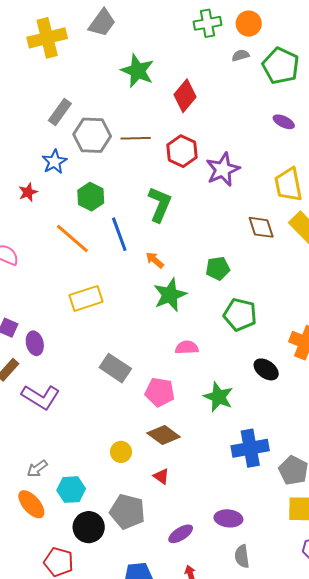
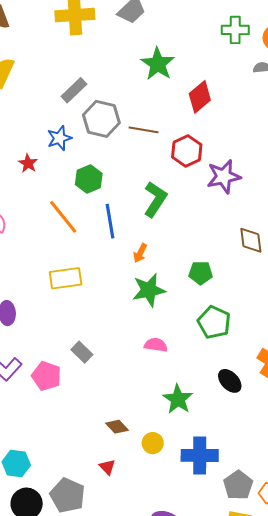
red star: (28, 192) -> (28, 163), turned -30
orange arrow: (155, 260) -> (140, 253), turned -114
gray rectangle: (115, 368) -> (82, 352), size x0.7
pink pentagon: (160, 392) -> (46, 376), moved
brown diamond: (164, 435) -> (117, 427), size x0.7
yellow circle: (121, 452) -> (153, 443), moved

